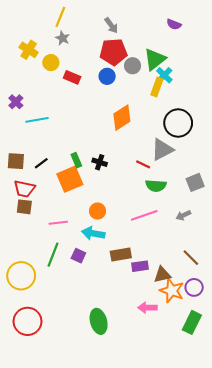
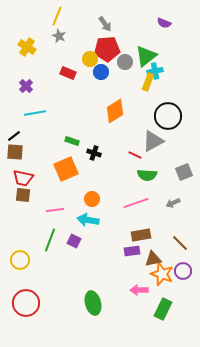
yellow circle: (51, 63) -> (90, 59), moved
cyan cross: (164, 75) -> (155, 71), turned 35
purple cross: (16, 102) -> (26, 86), moved
green rectangle: (76, 160) -> (72, 141), moved, turned -48
black line: (41, 163) -> (14, 136), moved
brown rectangle: (121, 255) -> (141, 235), moved
yellow circle: (21, 276) -> (20, 260), size x0.7
green rectangle: (192, 322) -> (163, 309), moved

